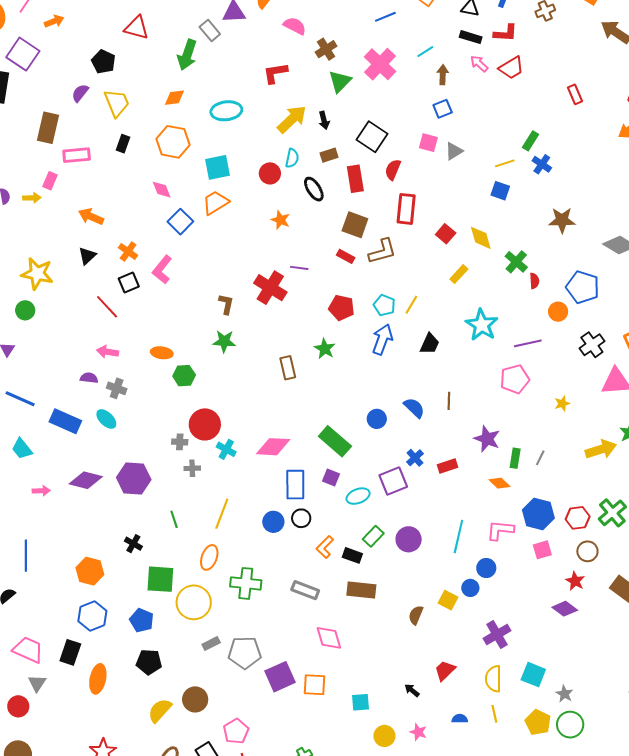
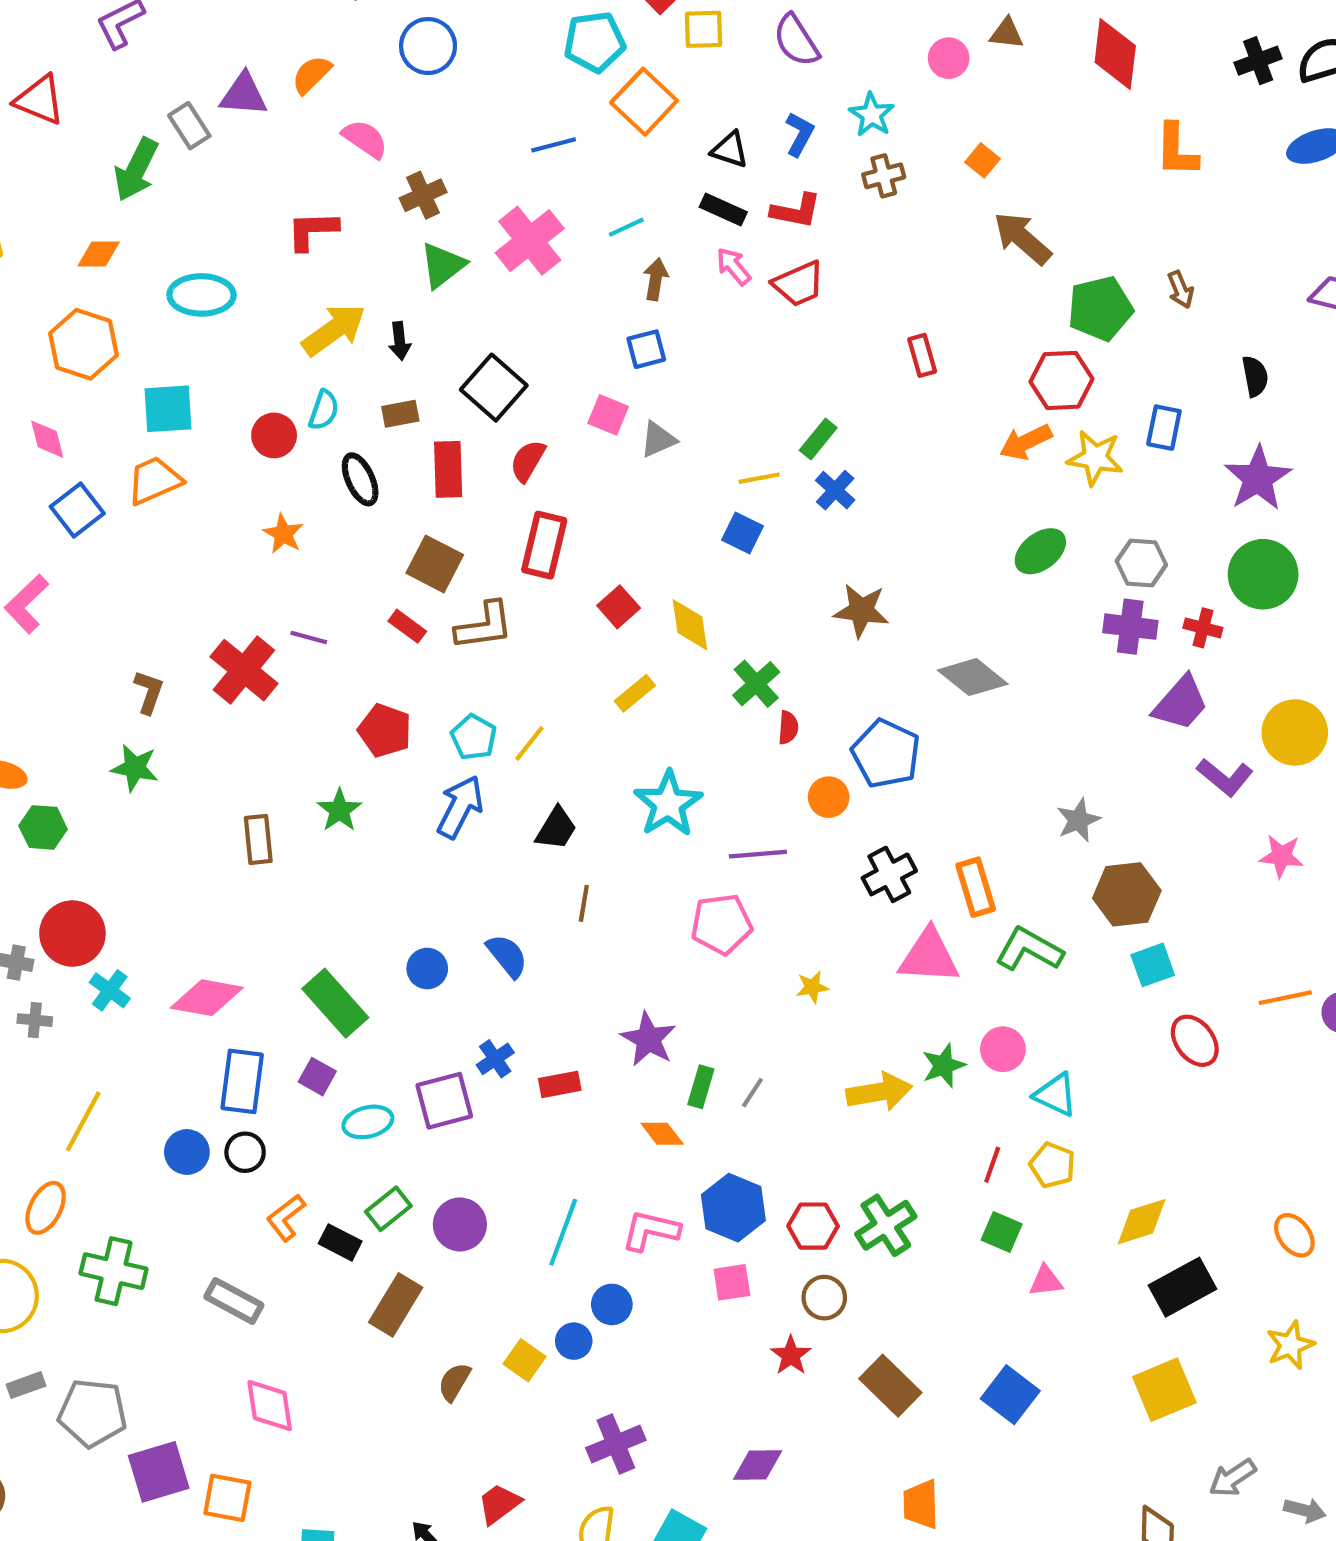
brown line: (449, 401) -> (584, 903), moved
brown rectangle: (361, 590) -> (396, 1305), moved, turned -72
purple diamond: (565, 609) -> (758, 1465), moved, turned -45

